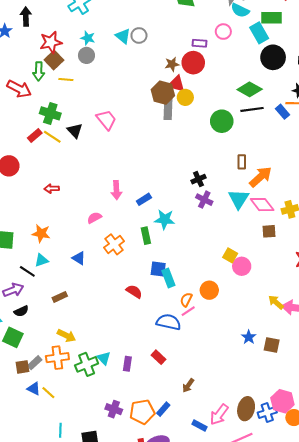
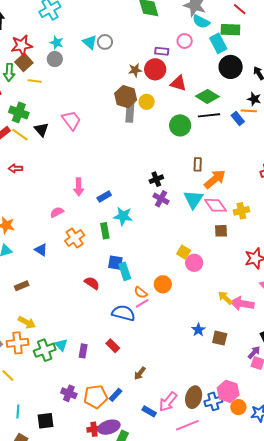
red triangle: (176, 84) -> (178, 83), moved
red arrow: (52, 189) -> (15, 168), moved
orange semicircle: (186, 300) -> (141, 292), turned -80

